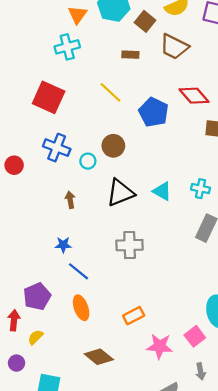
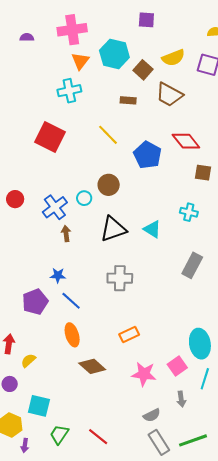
blue cross: (57, 148) -> (55, 207), moved, turned 30
cyan cross: (200, 189) -> (189, 212), moved
purple pentagon: (37, 296) -> (35, 302), moved
orange rectangle: (134, 316) -> (129, 335), moved
brown diamond: (99, 357) -> (92, 366), moved

